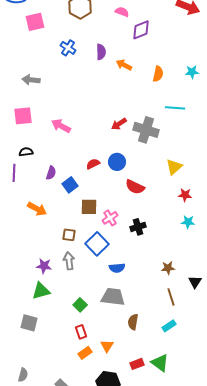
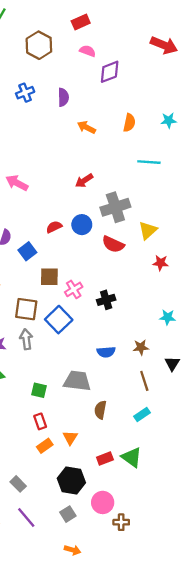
blue cross: (68, 48) -> (25, 93), turned 35
orange arrow: (124, 65) -> (86, 127), moved
gray cross: (146, 130) -> (115, 207), moved, turned -35
red semicircle: (135, 187) -> (113, 244), moved
cyan star: (188, 222) -> (167, 317), moved
brown square: (69, 235) -> (26, 309), size x1.5
blue semicircle: (117, 268) -> (106, 352), moved
green square: (80, 305) -> (39, 390), turned -32

